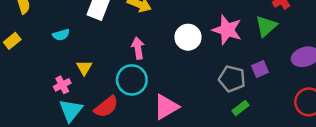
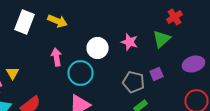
pink star: (227, 30) -> (130, 42), size x0.7
cyan circle: (132, 80) -> (80, 73), moved

